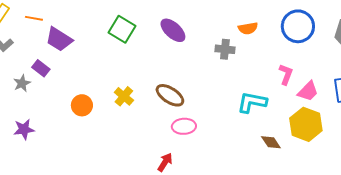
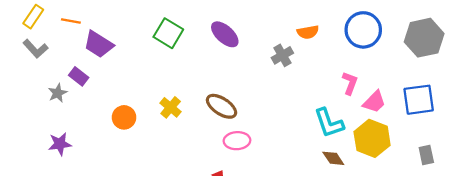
gray cross: (225, 49) -> (282, 55), turned -36
cyan L-shape: (252, 102) -> (329, 123), moved, turned -120

